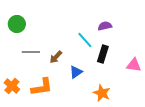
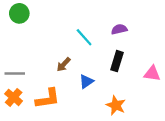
green circle: (17, 24) -> (19, 13), moved
cyan line: (85, 40) -> (84, 37), moved
gray line: (31, 52) -> (15, 74), moved

